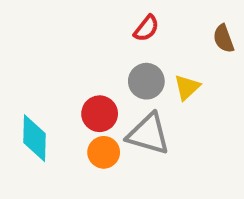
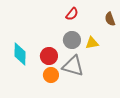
yellow triangle: (187, 87) -> (92, 43), turned 32
cyan diamond: (35, 138) -> (20, 54), moved

